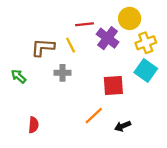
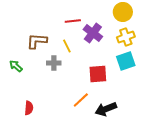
yellow circle: (130, 18) -> (123, 12), moved
yellow line: (71, 45) -> (67, 46), moved
cyan square: (146, 71) -> (126, 61), turned 36
black arrow: (123, 126) -> (106, 109), size x1.5

